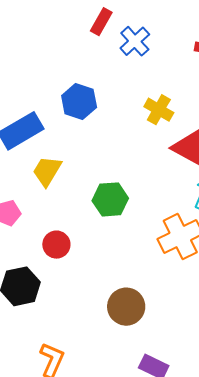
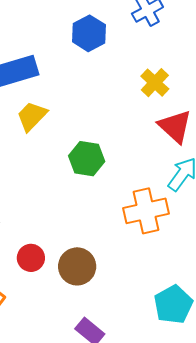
blue hexagon: (79, 101) -> (89, 33), moved
red circle: (56, 245) -> (31, 258), moved

